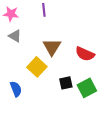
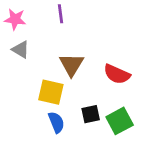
yellow square: (37, 67) -> (51, 92), turned -30
blue semicircle: (16, 89) -> (56, 122), moved

